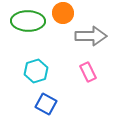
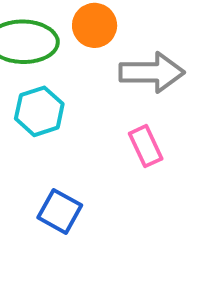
cyan hexagon: (36, 71) -> (39, 111), moved

